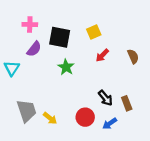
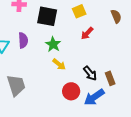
purple semicircle: (34, 49) -> (23, 40), moved, turned -42
brown semicircle: (133, 56) -> (116, 16), moved
yellow arrow: (50, 118) -> (59, 64), moved
blue arrow: (110, 124) -> (94, 97), size x1.5

